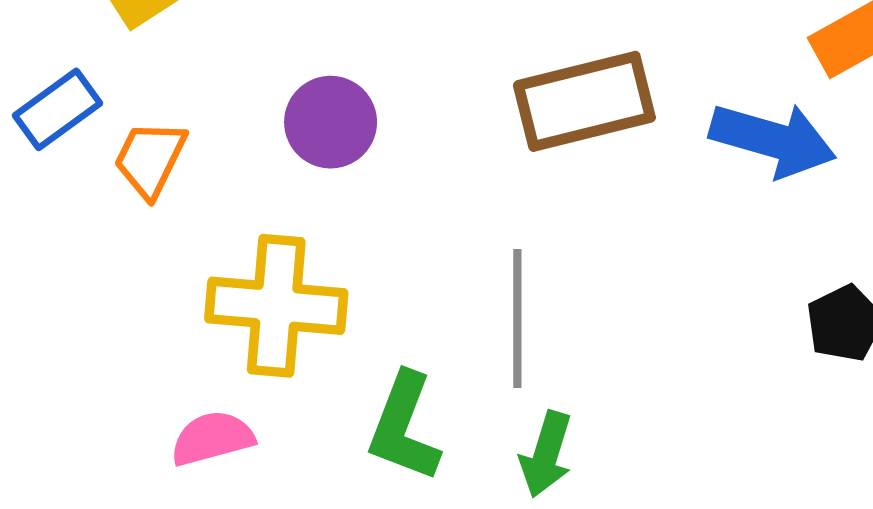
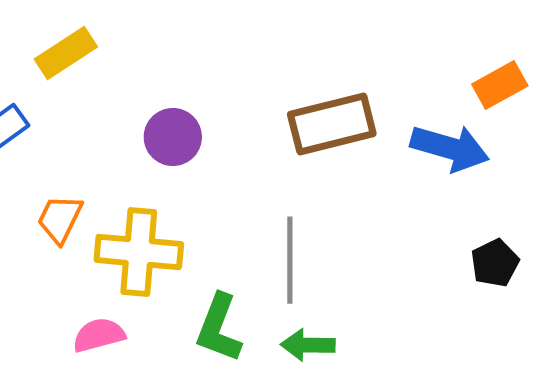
orange trapezoid: (150, 159) -> (60, 219), moved
green arrow: (546, 454) -> (308, 345), turned 74

